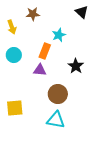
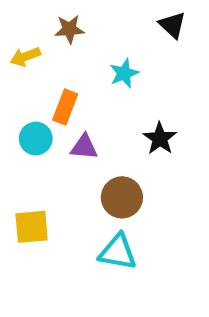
yellow arrow: (12, 27) -> (25, 57), turned 88
orange rectangle: (45, 51) -> (65, 107), moved
cyan circle: (14, 55) -> (36, 139), moved

